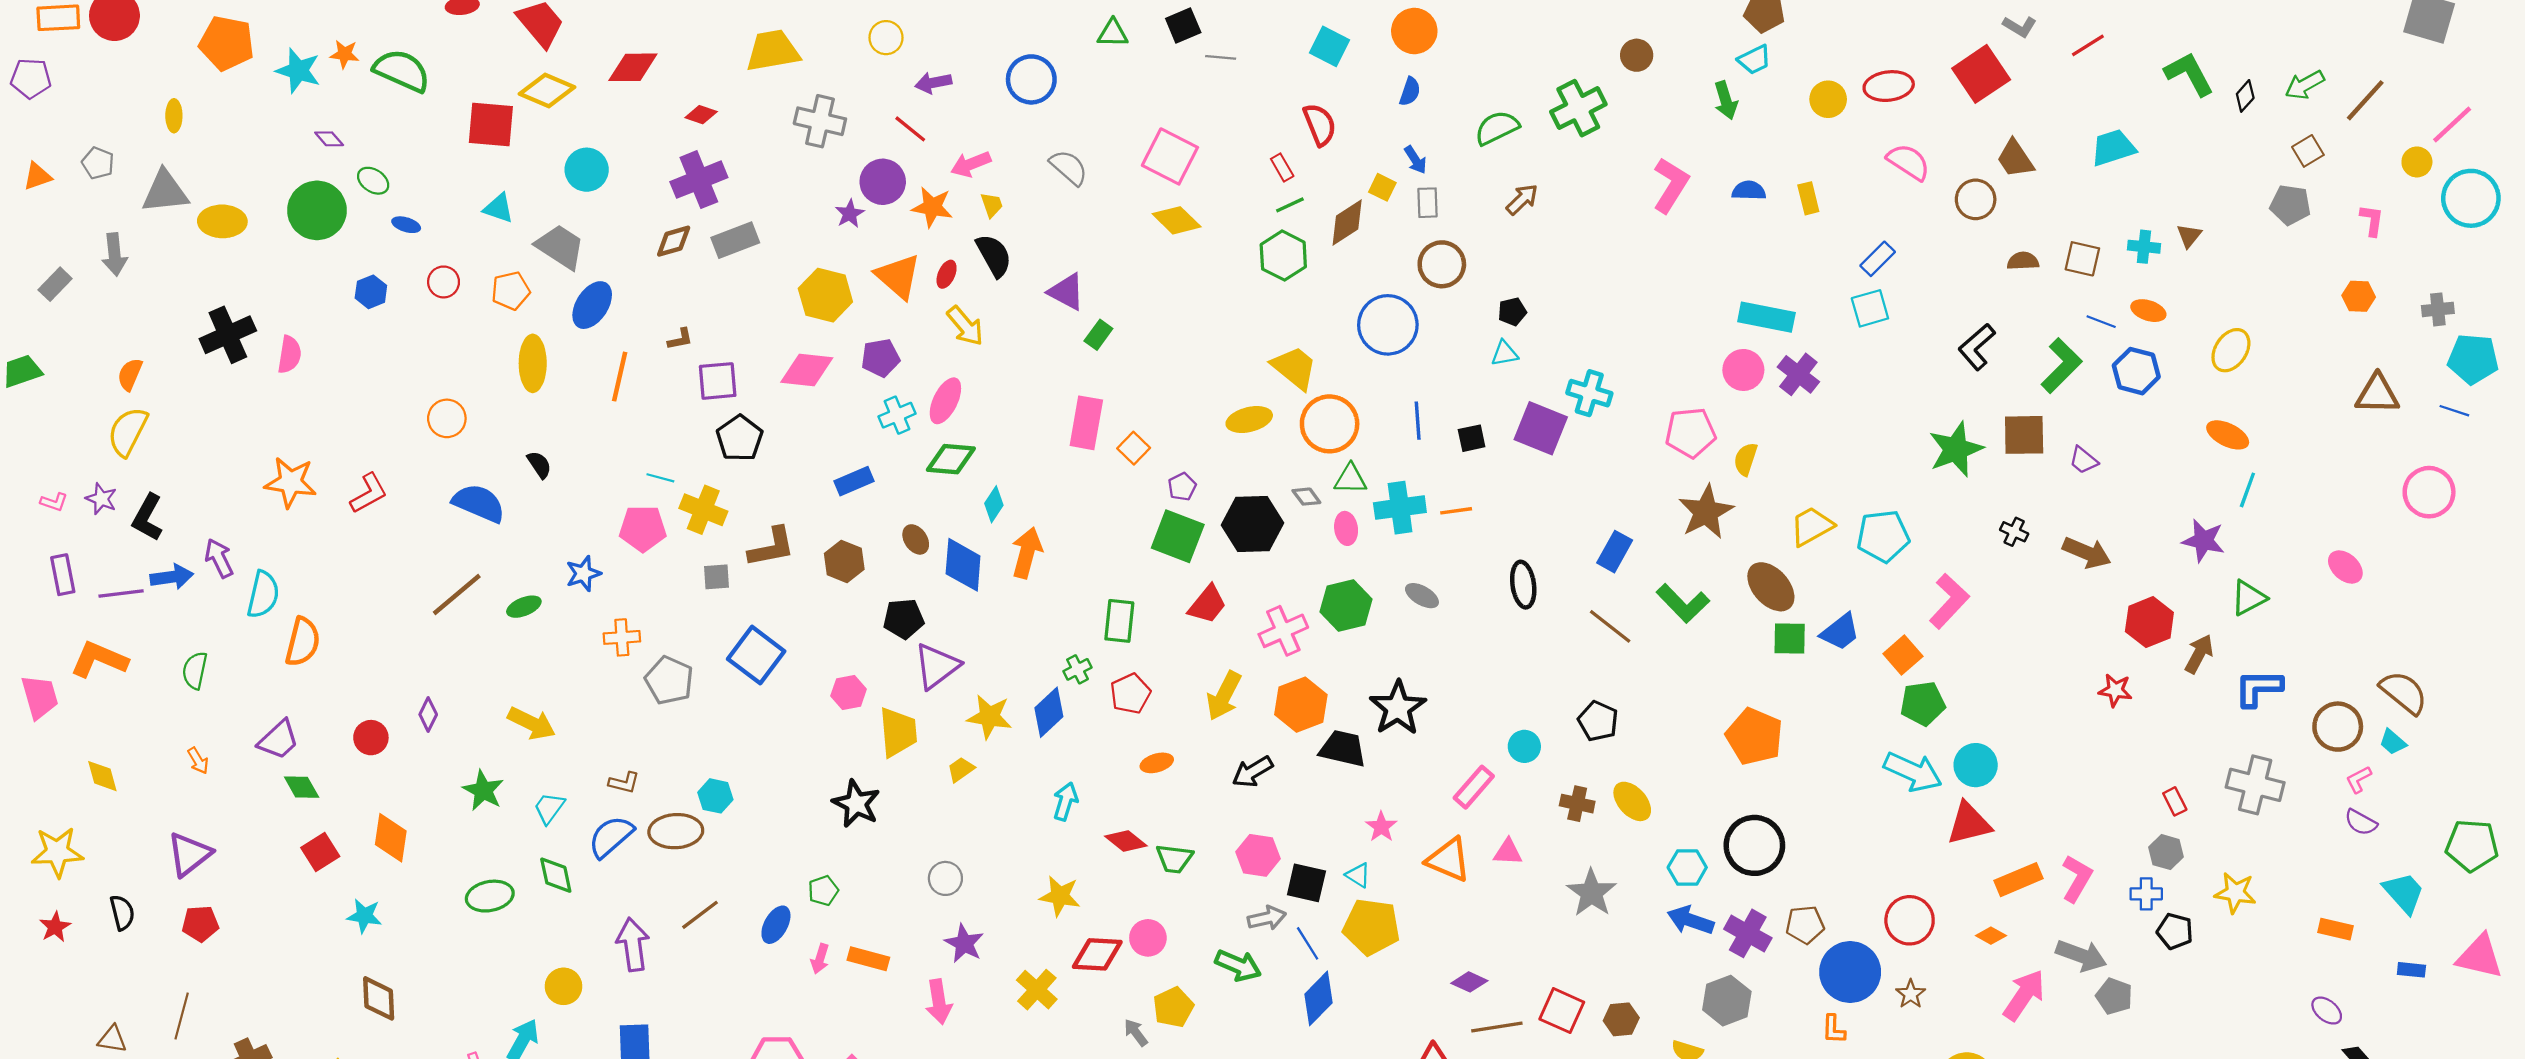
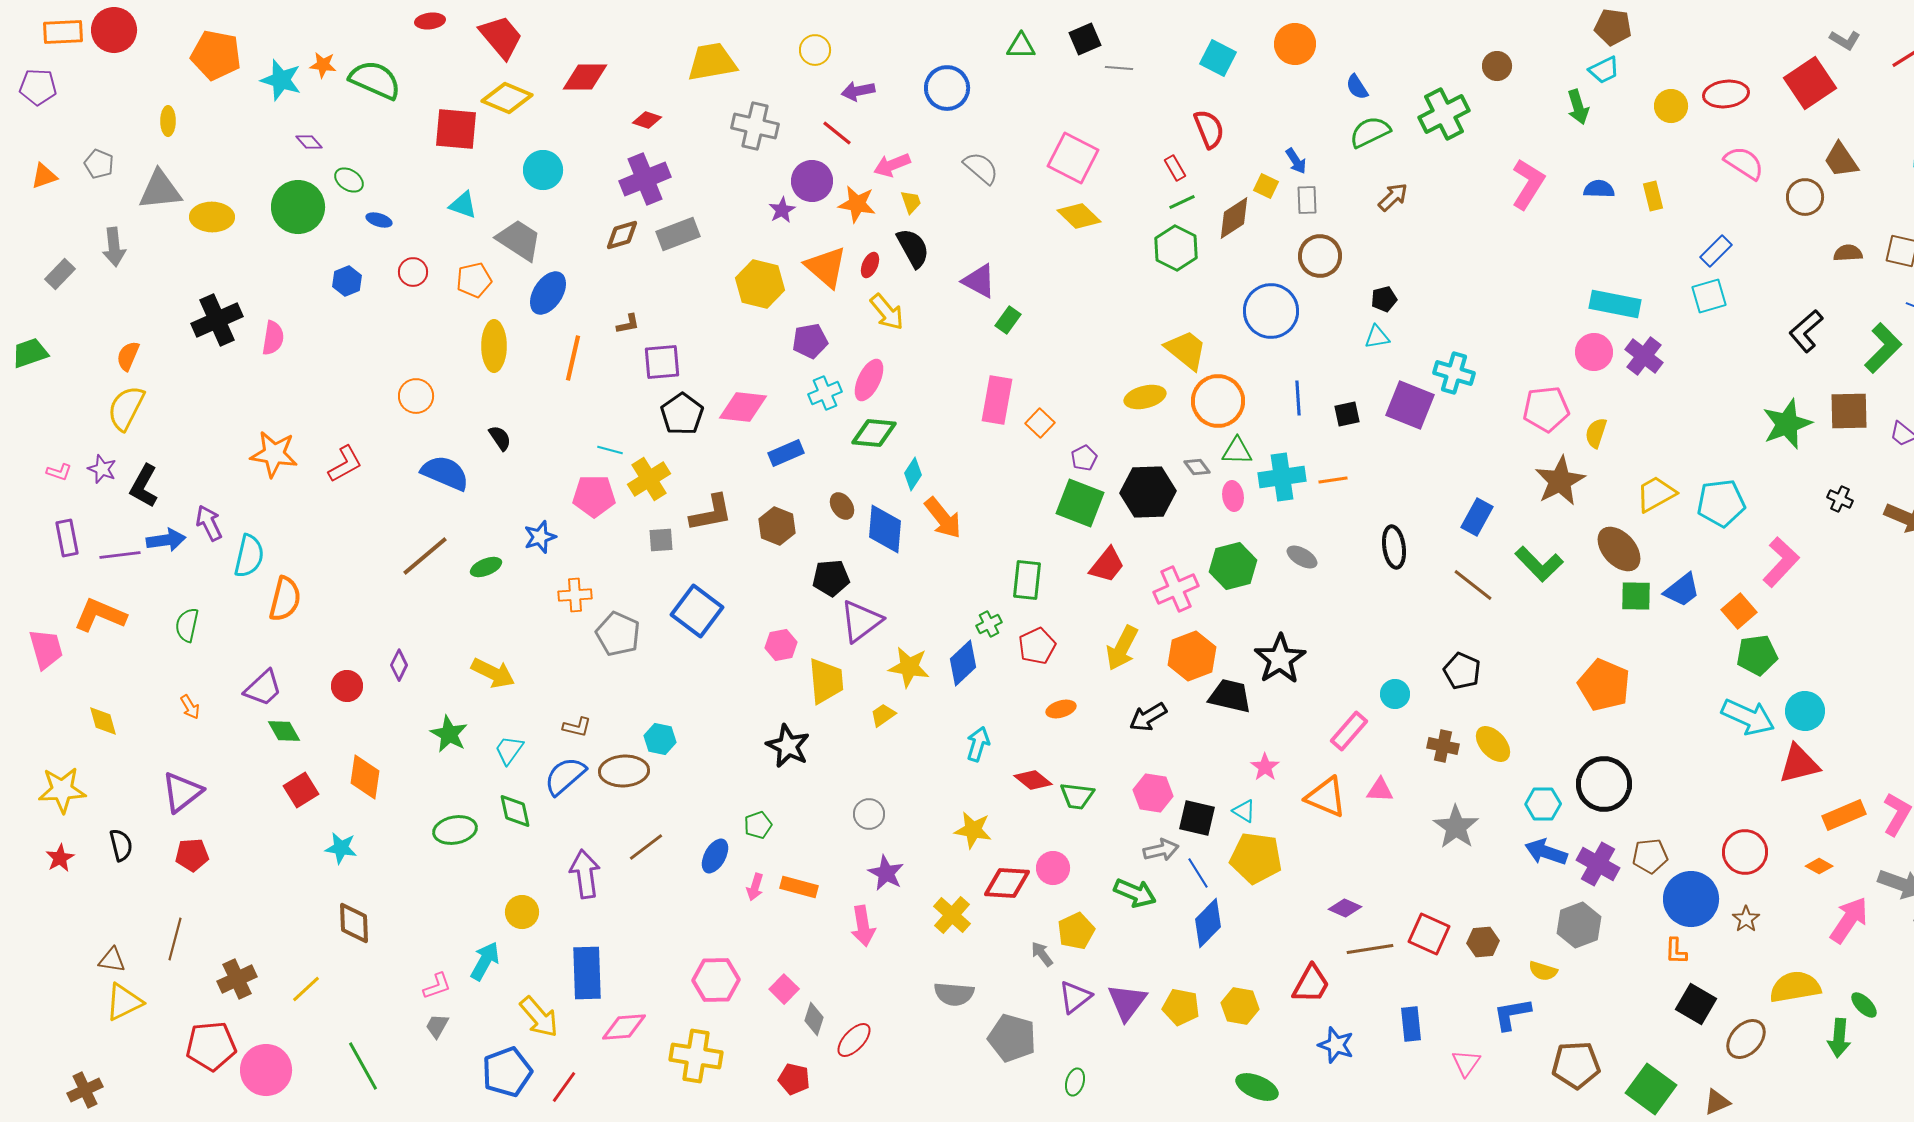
blue semicircle: (1410, 92) -> (1357, 87), moved, turned 128
pink diamond: (807, 370) -> (743, 407), moved
yellow cross: (703, 510) -> (649, 479), turned 36
orange arrow: (1027, 553) -> (943, 518), turned 126

